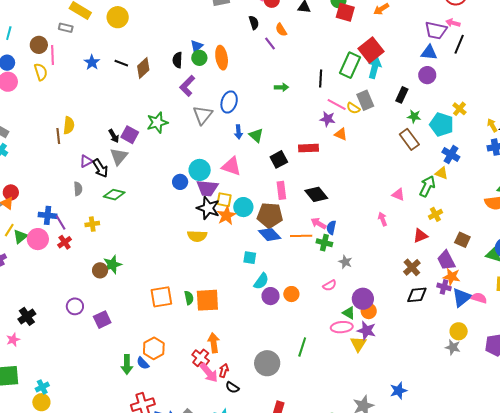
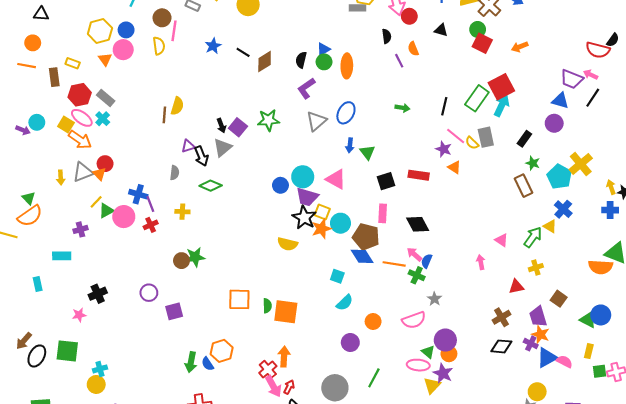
yellow cross: (459, 109) -> (581, 164), size x1.6
pink semicircle: (330, 285) -> (414, 320), size x1.6
purple circle: (271, 296) -> (350, 342), moved

